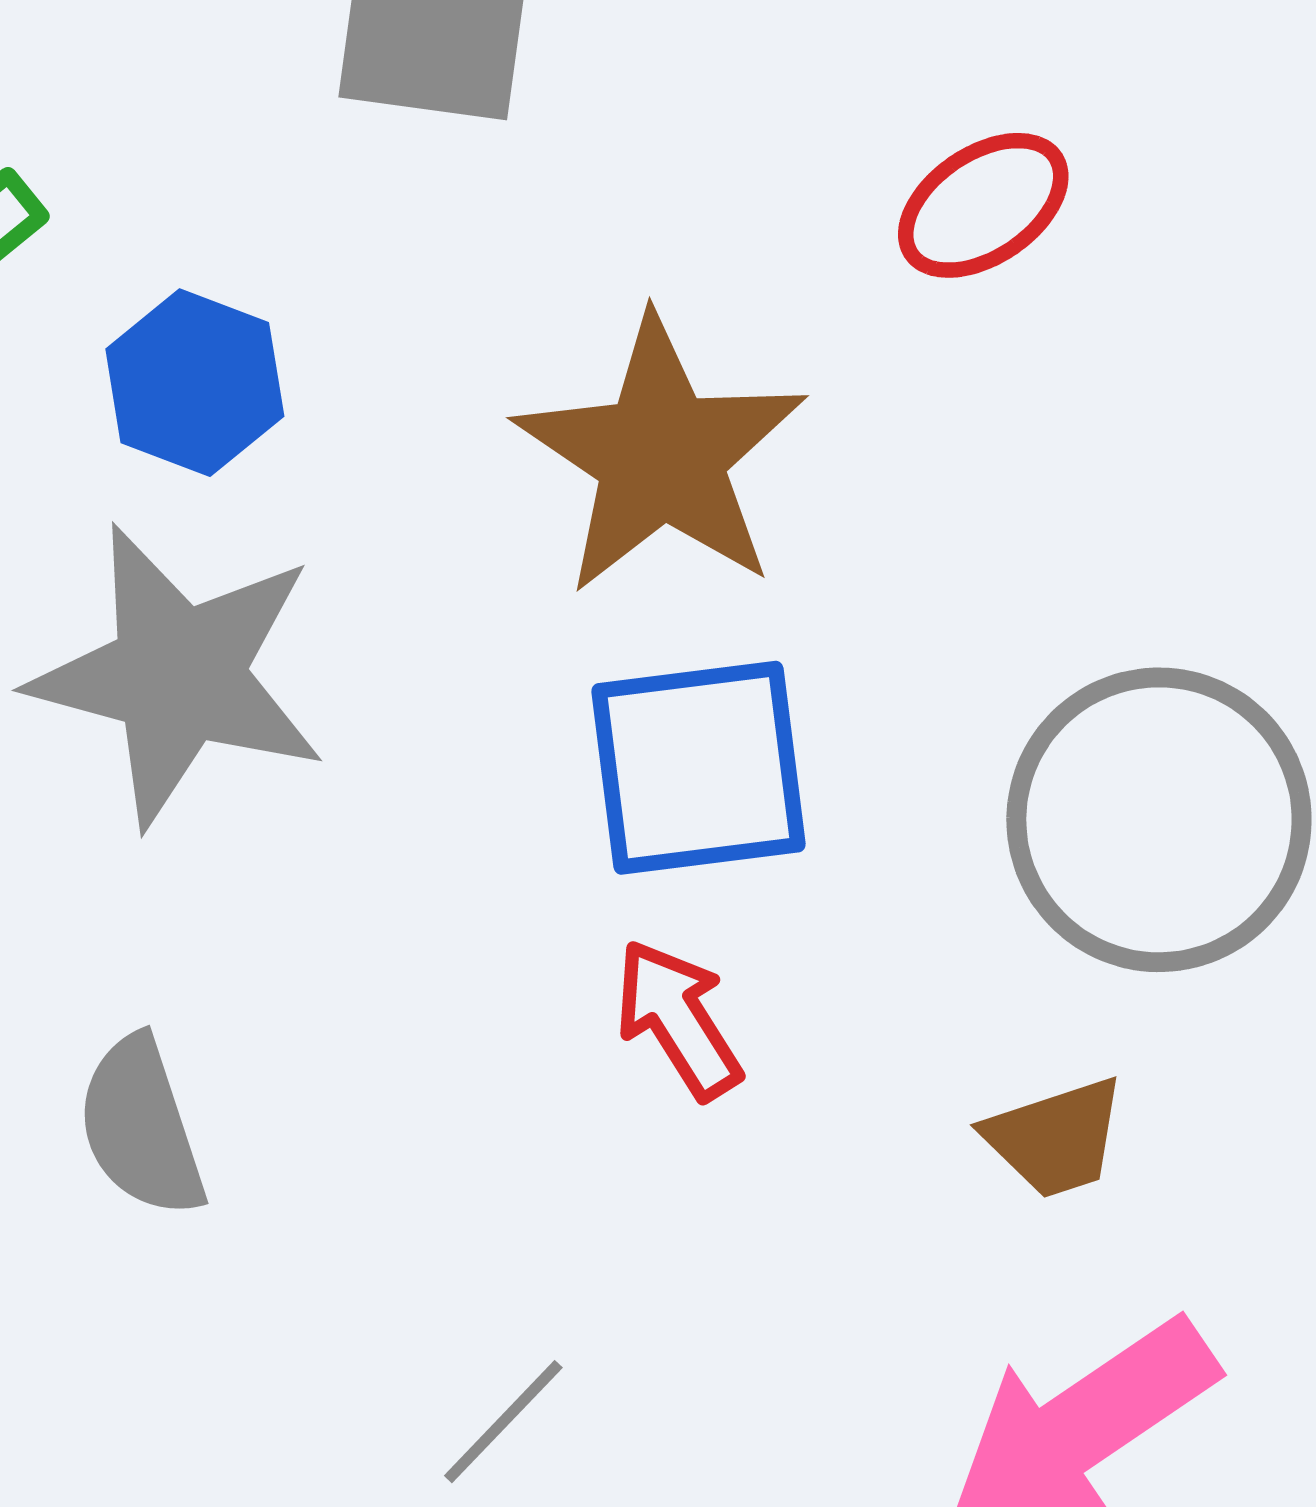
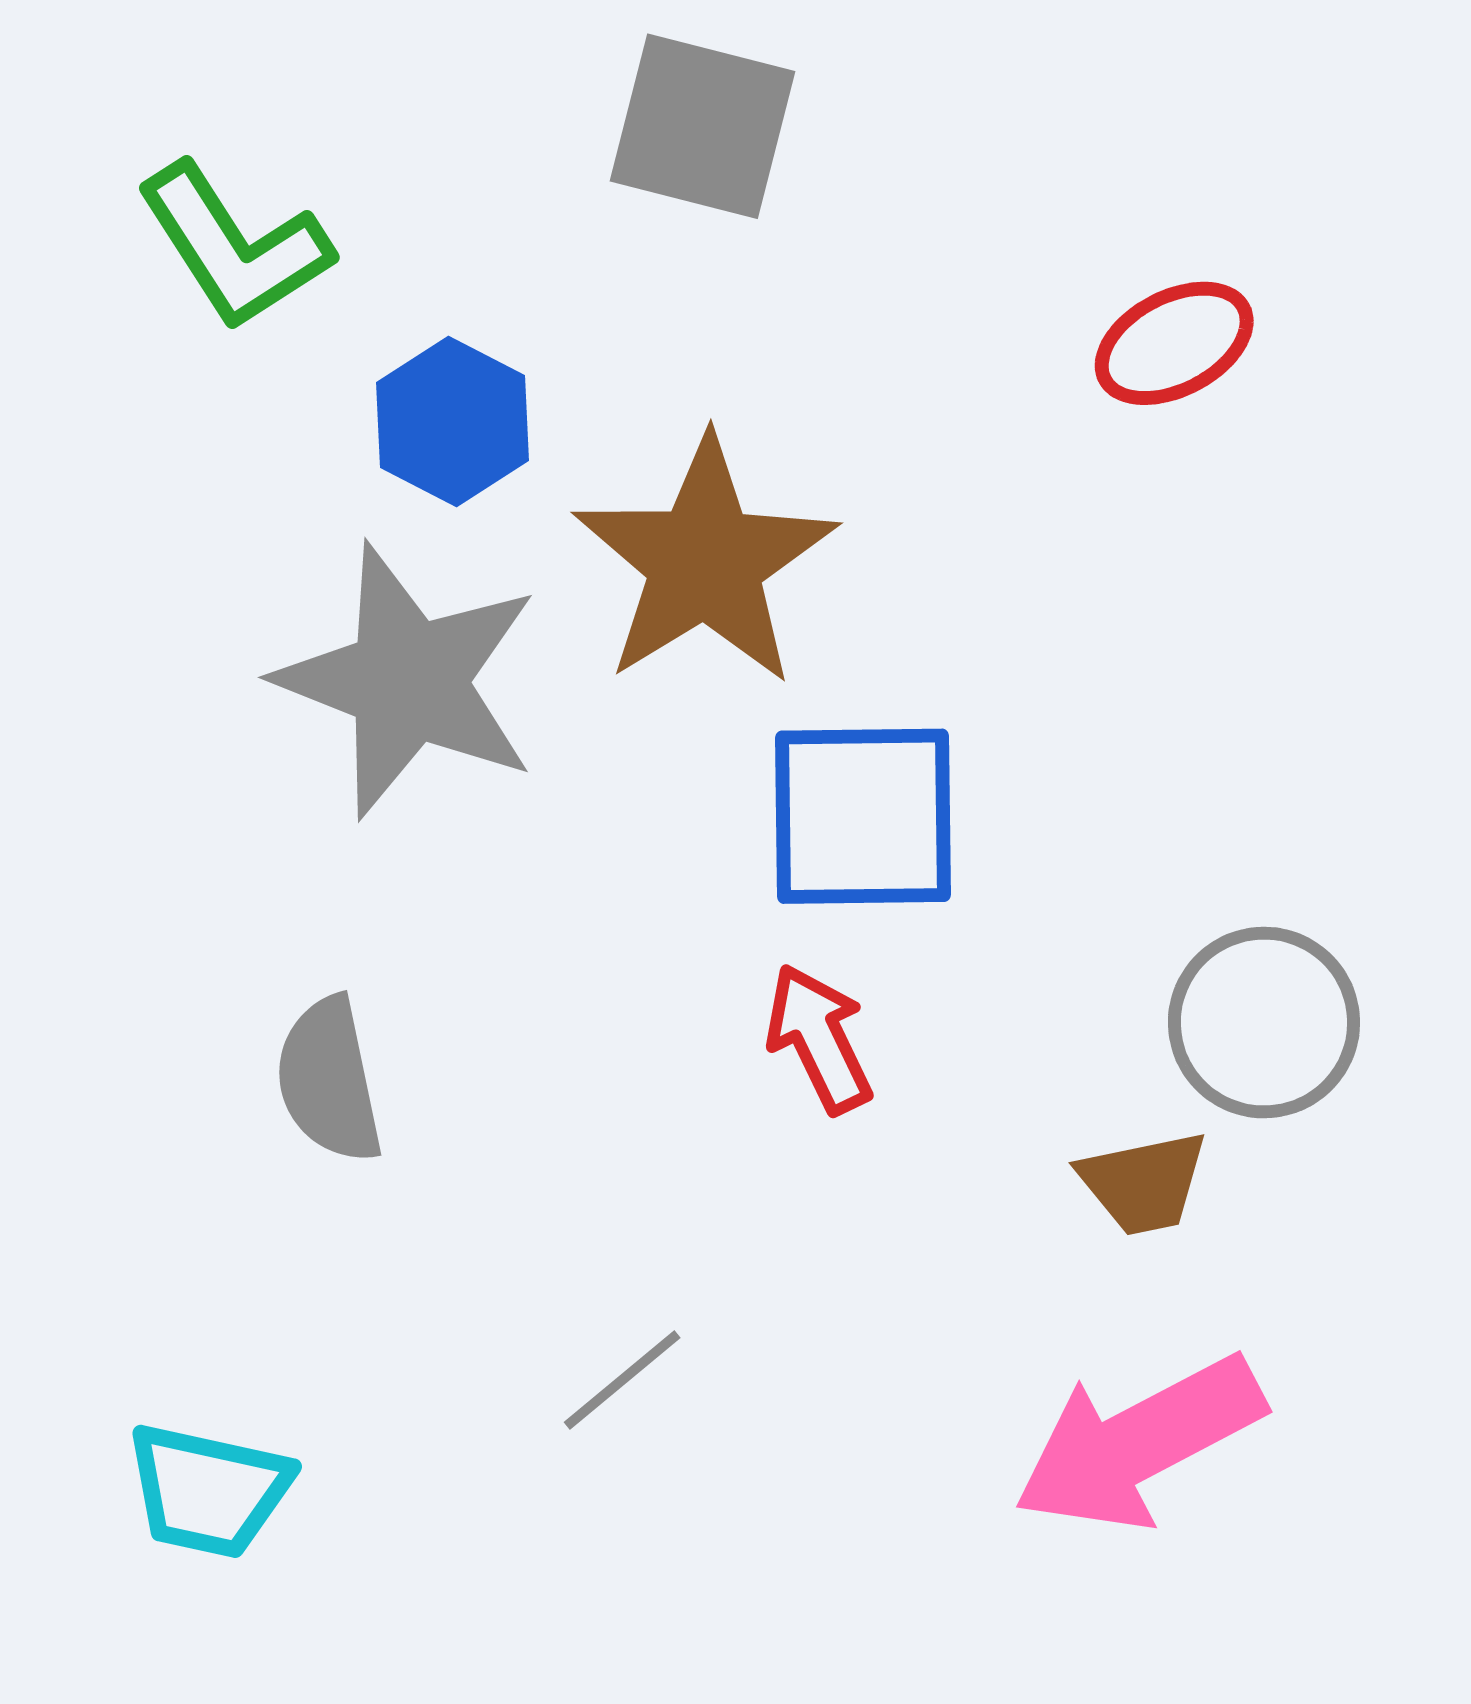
brown star: (661, 456) -> (705, 562), moved
gray circle: (1159, 820) -> (1264, 1023), moved, size x0.7

